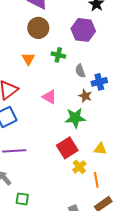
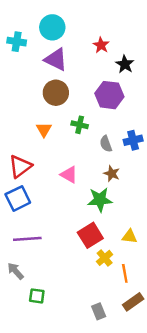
blue cross: (99, 82) -> (133, 140), moved

